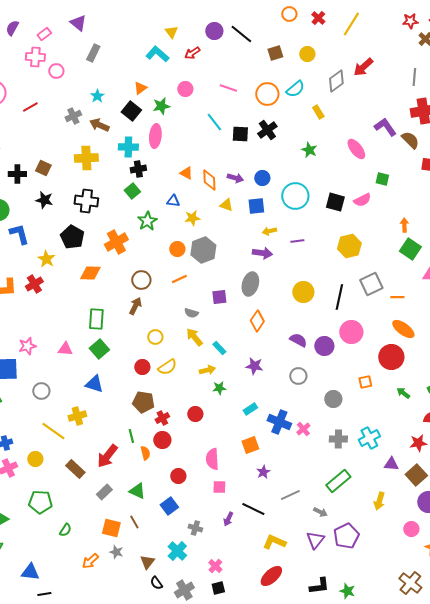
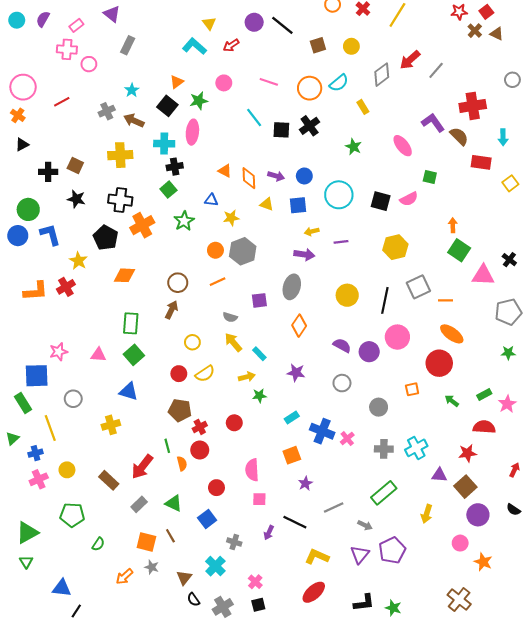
gray line: (414, 77) -> (436, 70), moved, turned 36
orange cross: (116, 242) -> (142, 225), moved
yellow line: (53, 431) -> (50, 428), moved, turned 35
black line: (44, 594) -> (76, 611), turned -48

